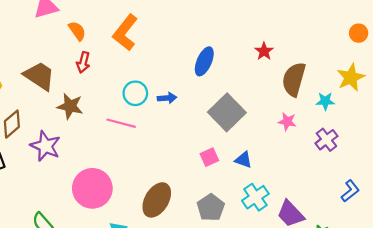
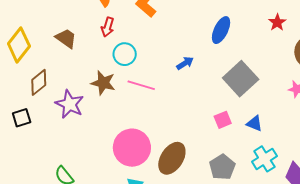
brown trapezoid: (39, 76) -> (66, 38), size x0.7
cyan circle: (135, 93) -> (125, 54), moved
blue arrow: (167, 98) -> (185, 63), turned -30
brown star: (70, 106) -> (103, 83), moved
pink circle: (92, 188) -> (132, 148), moved

